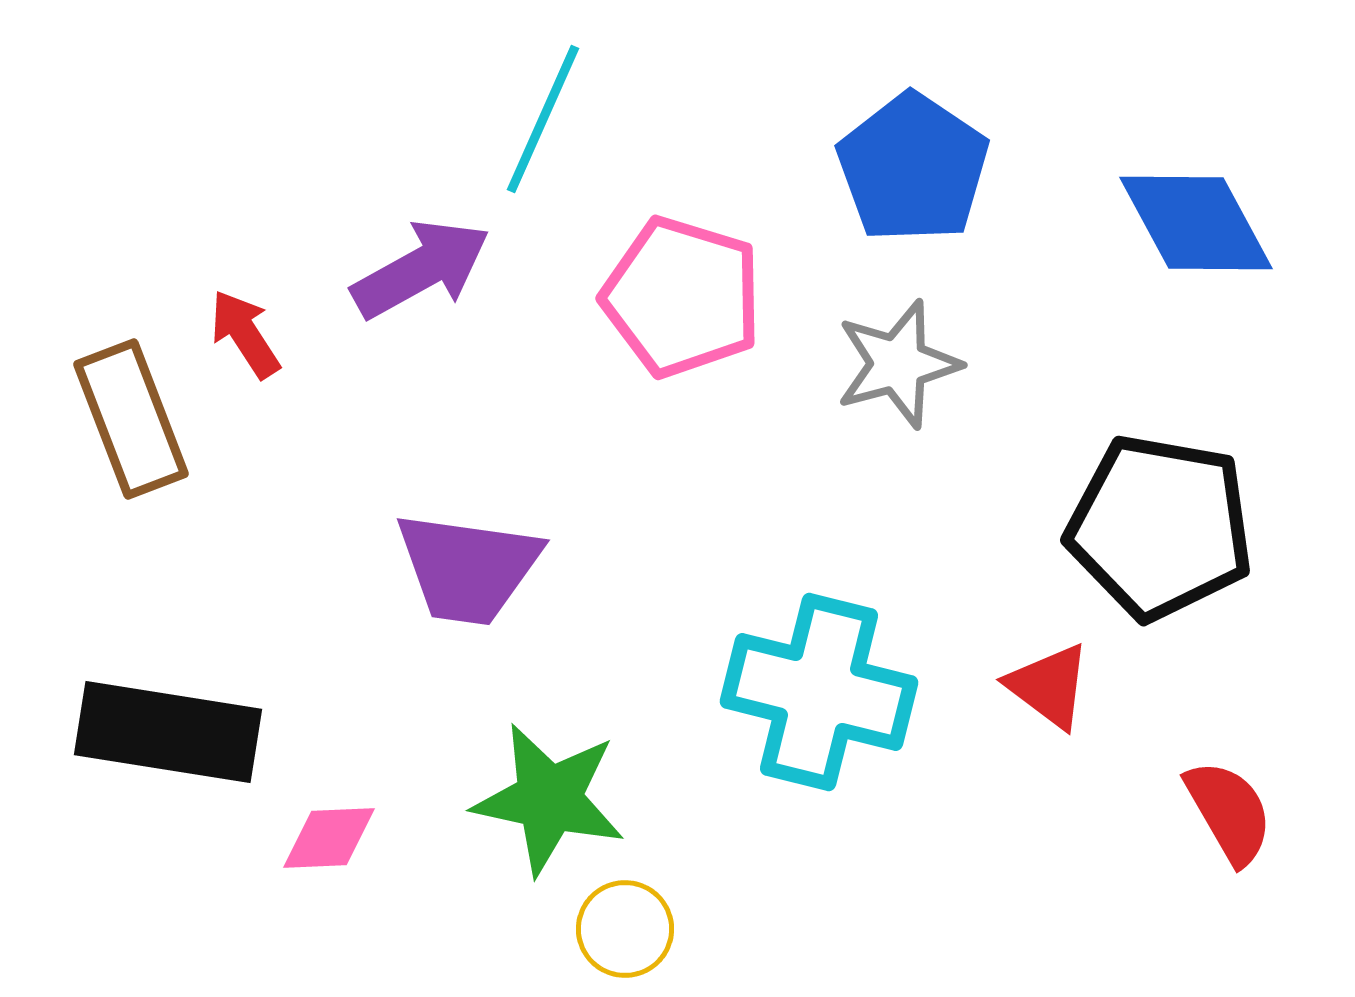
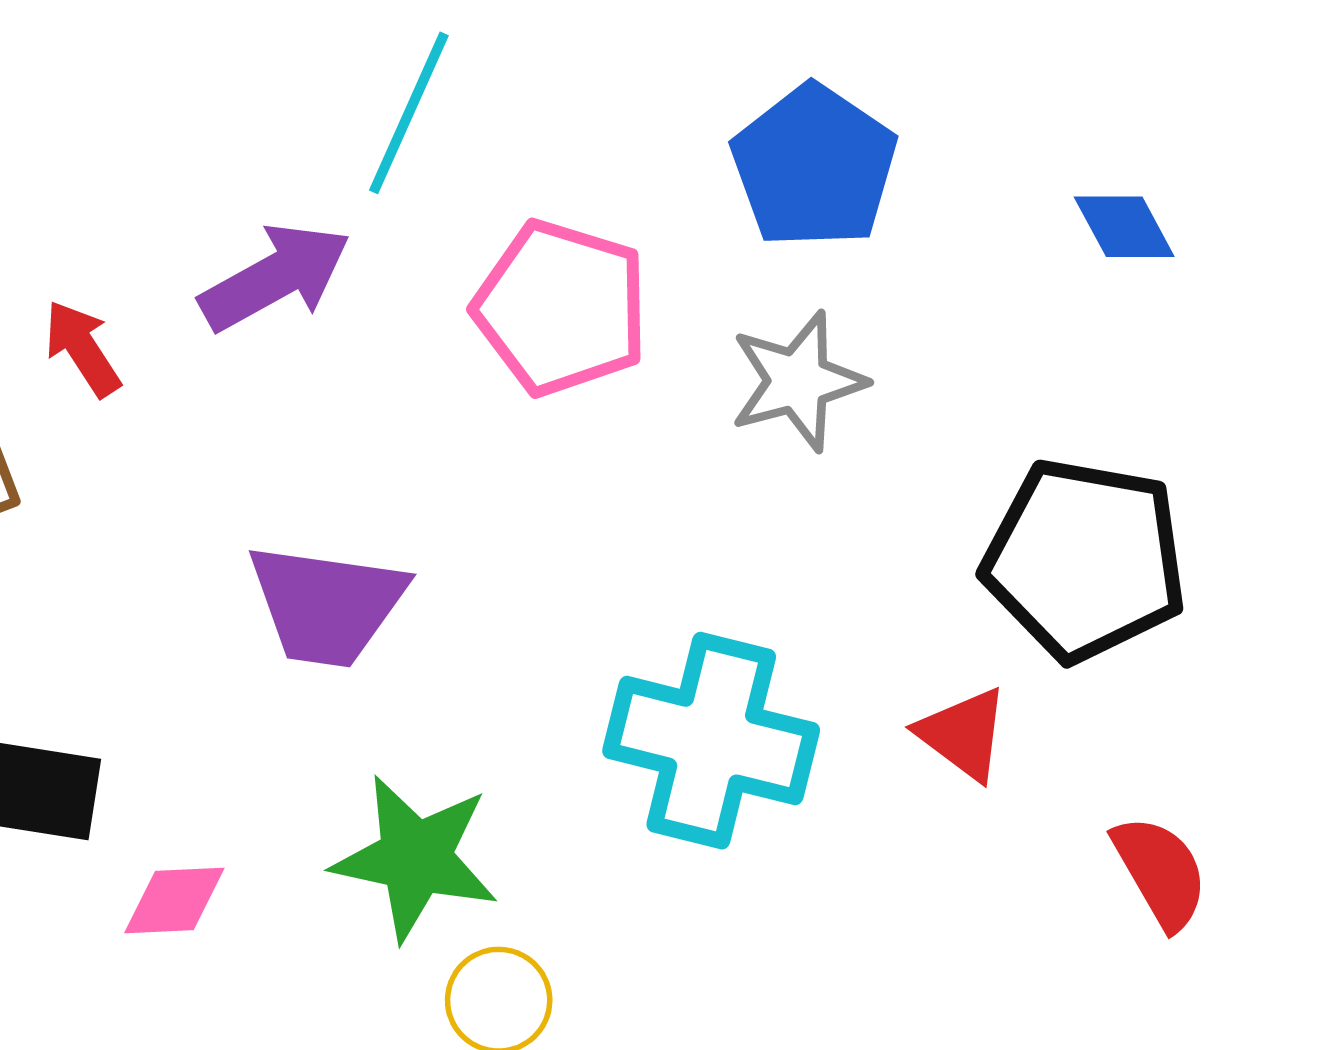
blue diamond: (1196, 223) -> (1124, 227), size x0.6

